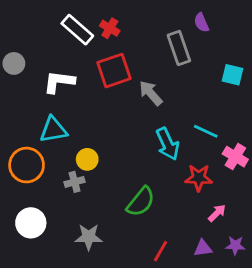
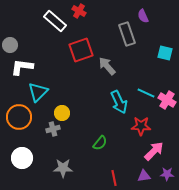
red cross: (110, 28) -> (79, 11), moved
white L-shape: (59, 82) -> (22, 67), moved
cyan triangle: (53, 130) -> (38, 92), turned -35
pink cross: (235, 157) -> (167, 100), moved
green semicircle: (141, 202) -> (100, 143), size x0.7
pink arrow: (217, 213) -> (154, 151), size x1.5
red line: (161, 251) -> (114, 178), turned -42

